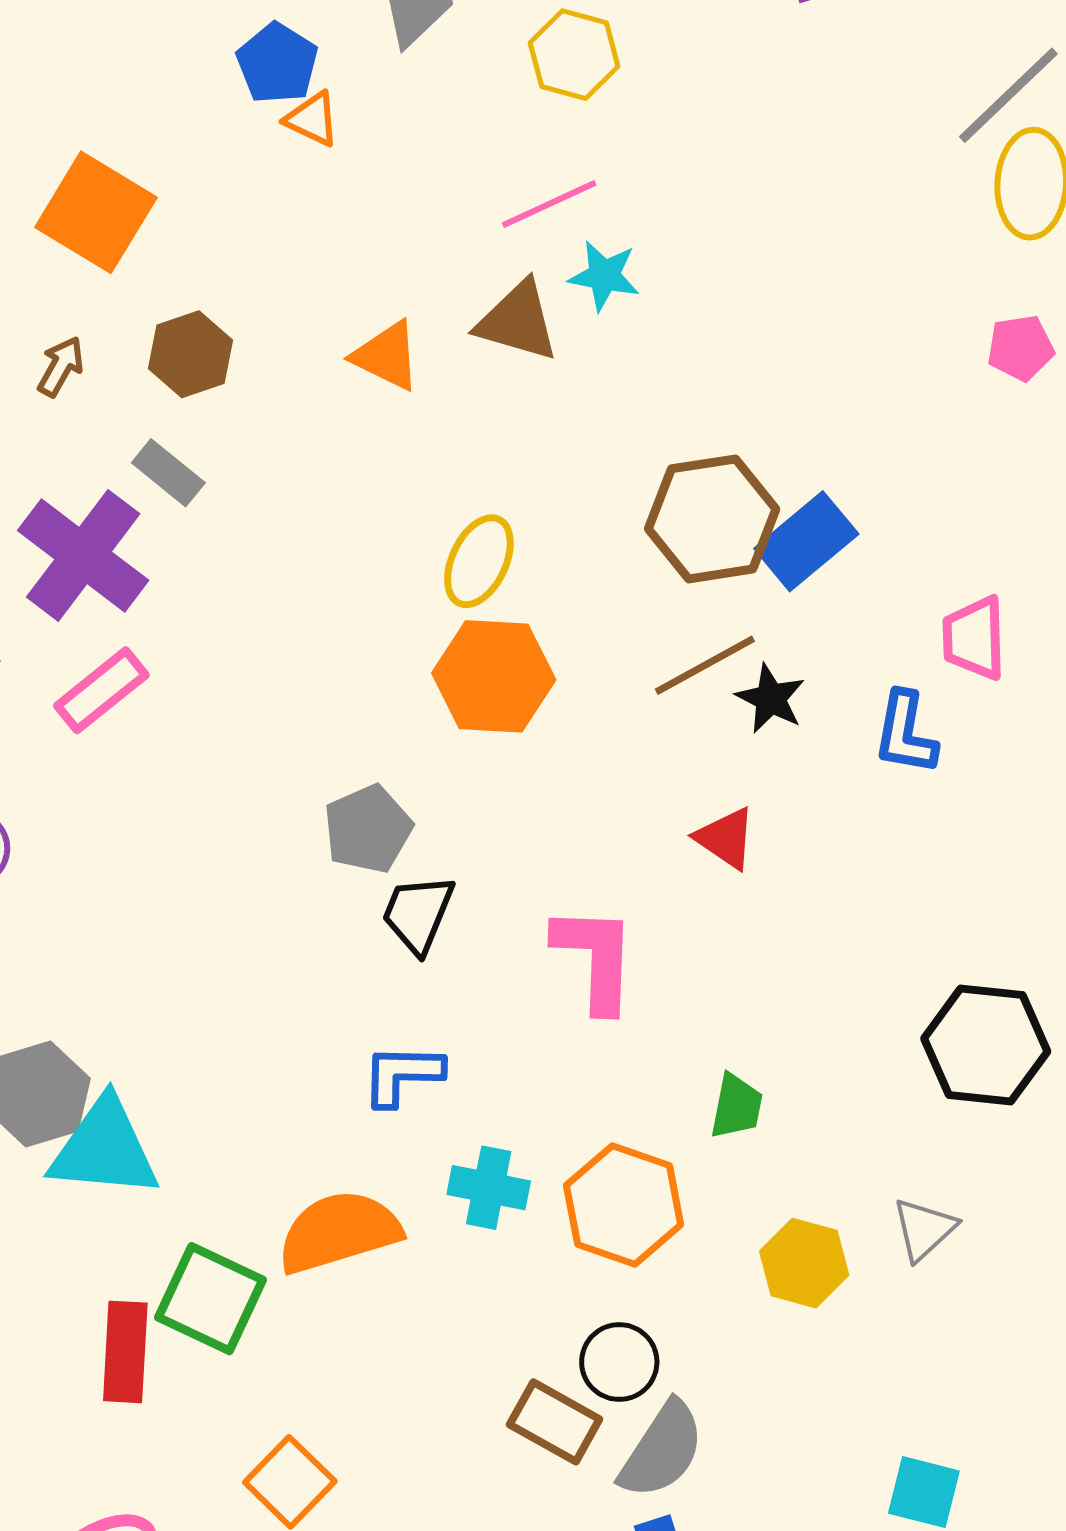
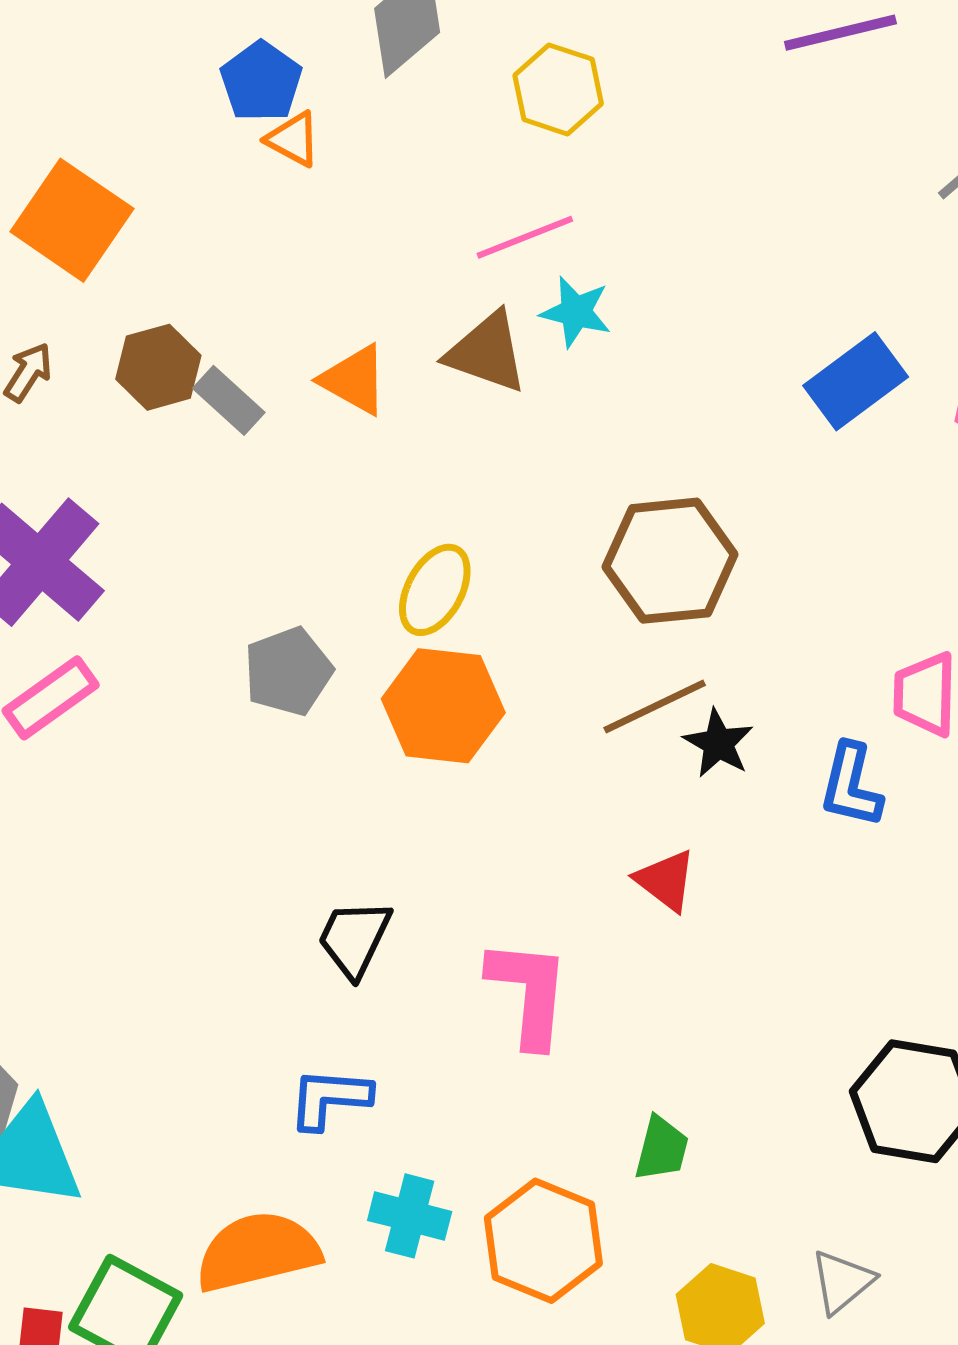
gray rectangle: (168, 473) -> (229, 400), moved
blue rectangle: (806, 541) -> (856, 381), moved
gray pentagon: (368, 829) -> (288, 671), moved

